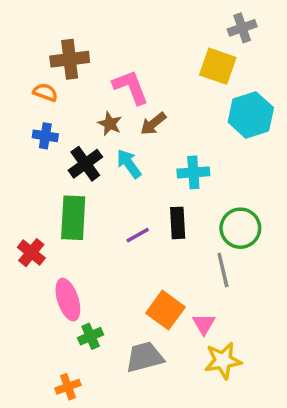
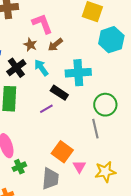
cyan cross: (193, 172) -> (78, 73), size x1.4
black rectangle: (178, 223) -> (59, 93), moved, turned -54
pink triangle: (204, 324) -> (79, 167), moved
gray trapezoid: (145, 357) -> (50, 179), turned 110
yellow star: (223, 361) -> (105, 172), moved

